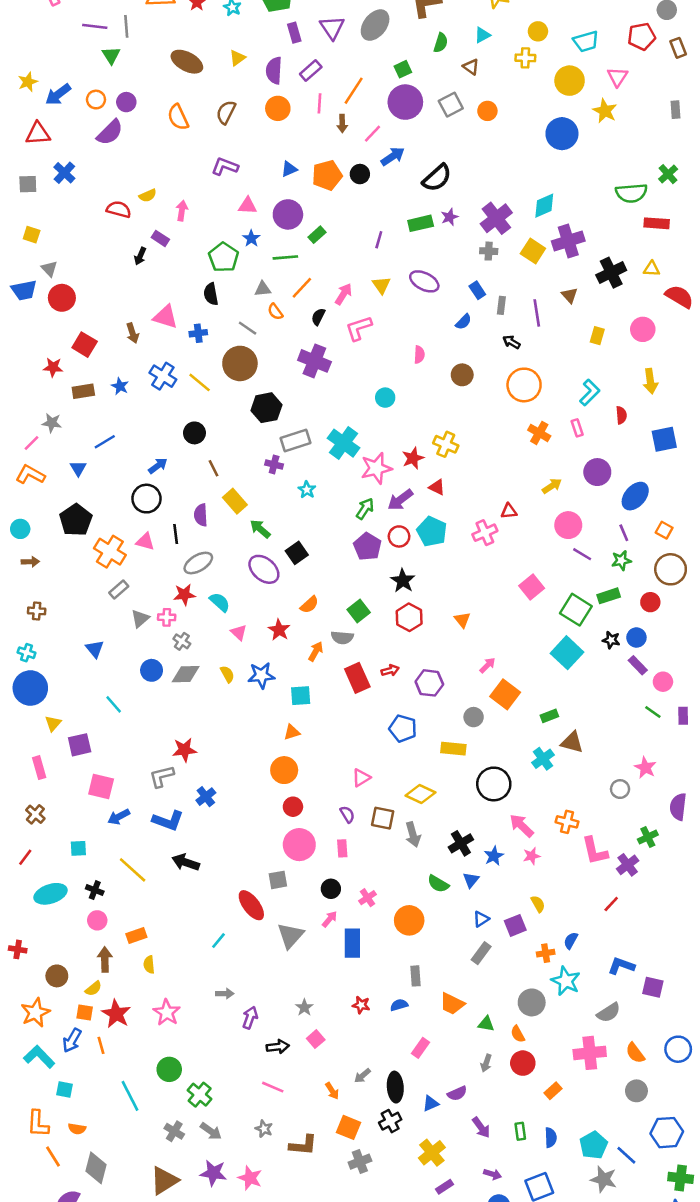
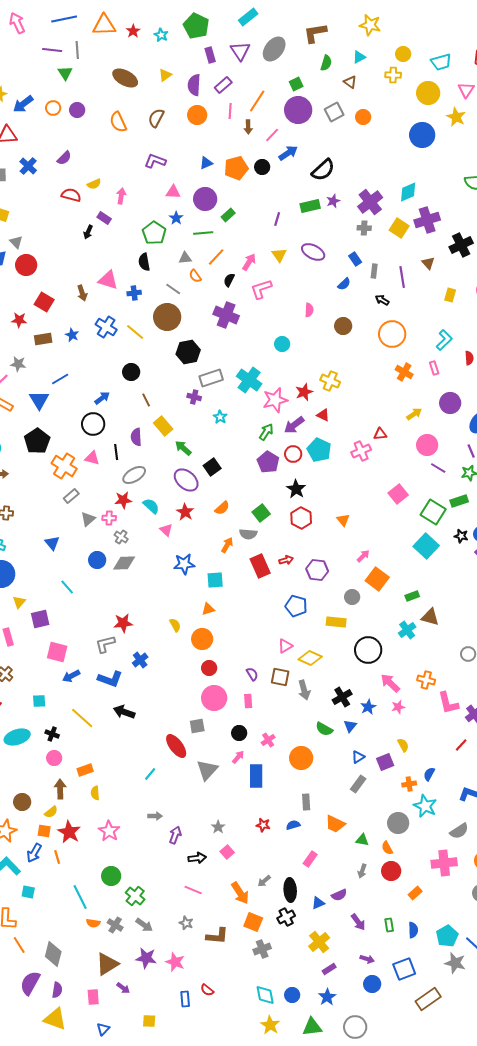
purple semicircle: (110, 132) -> (64, 158), moved, size x0.7
blue triangle: (78, 468) -> (39, 400), size x1.5
red star: (279, 630) -> (185, 512), moved
yellow semicircle: (227, 674) -> (175, 625), moved
pink triangle: (361, 778) -> (285, 646), moved
orange arrow: (332, 1091) -> (240, 893), size x1.6
orange semicircle: (77, 1129) -> (93, 923), moved

